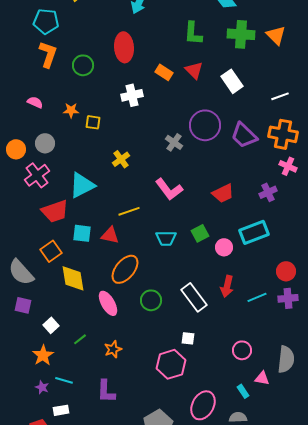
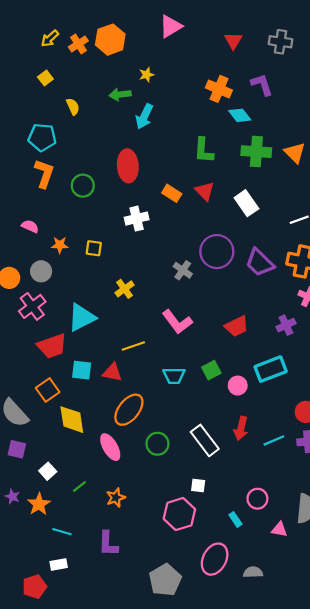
orange star: (71, 110) -> (60, 245), moved
purple star: (42, 387) -> (12, 496), moved
cyan rectangle: (243, 391) -> (235, 520), moved

